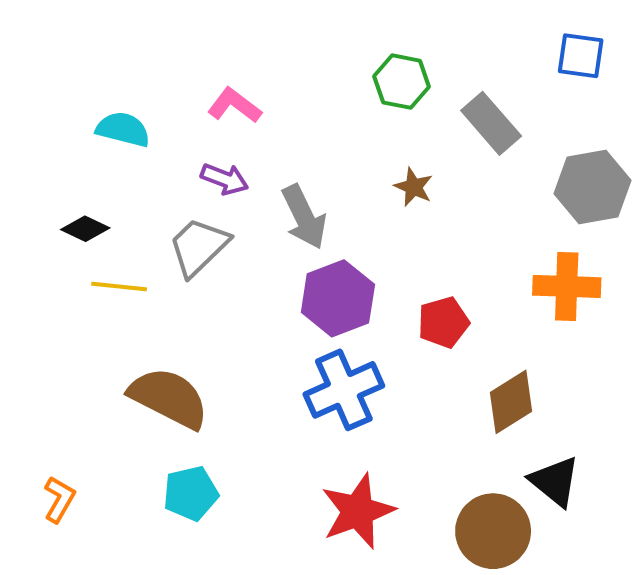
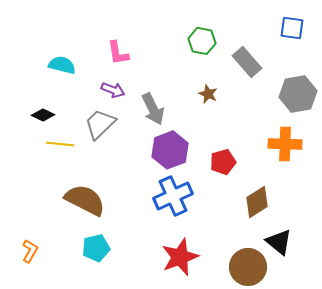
pink L-shape: (234, 105) -> (118, 53), turned -136

